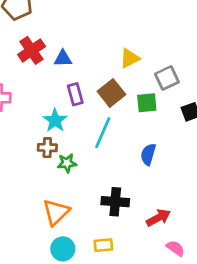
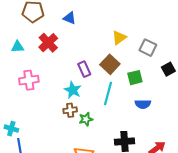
blue triangle: (63, 58) -> (70, 18), moved, turned 32
gray square: (167, 78) -> (148, 48), turned -30
green square: (147, 103) -> (135, 78), moved
blue semicircle: (148, 154) -> (143, 104), turned -98

